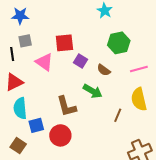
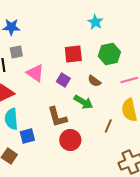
red square: (64, 43) -> (73, 54), moved
purple square: (81, 61) -> (63, 80), moved
red circle: (60, 135) -> (70, 140), moved

